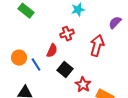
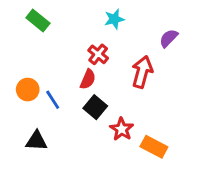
red cross: (67, 34) -> (98, 54), turned -32
red semicircle: (52, 51) -> (88, 79), moved

